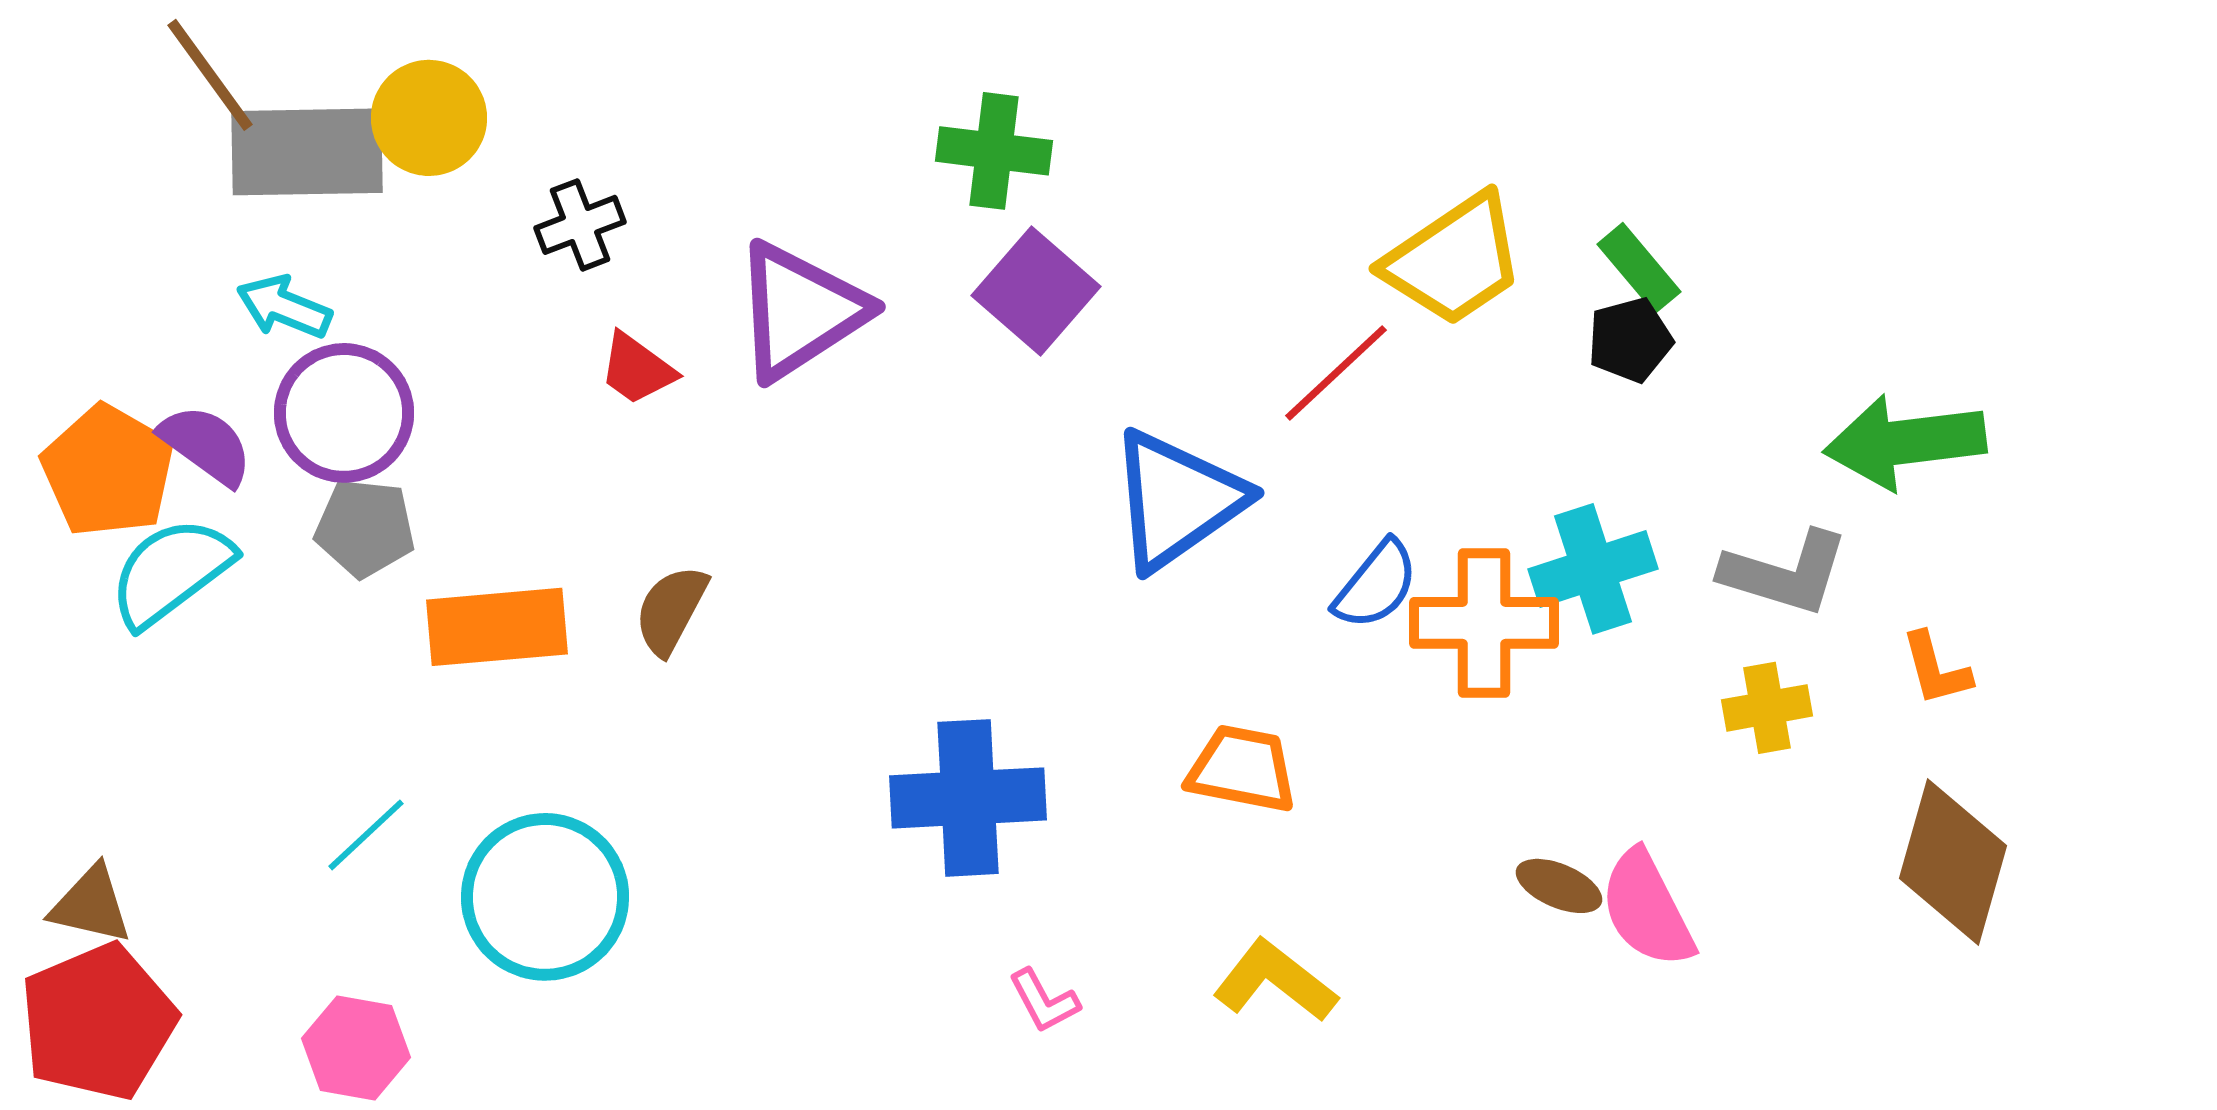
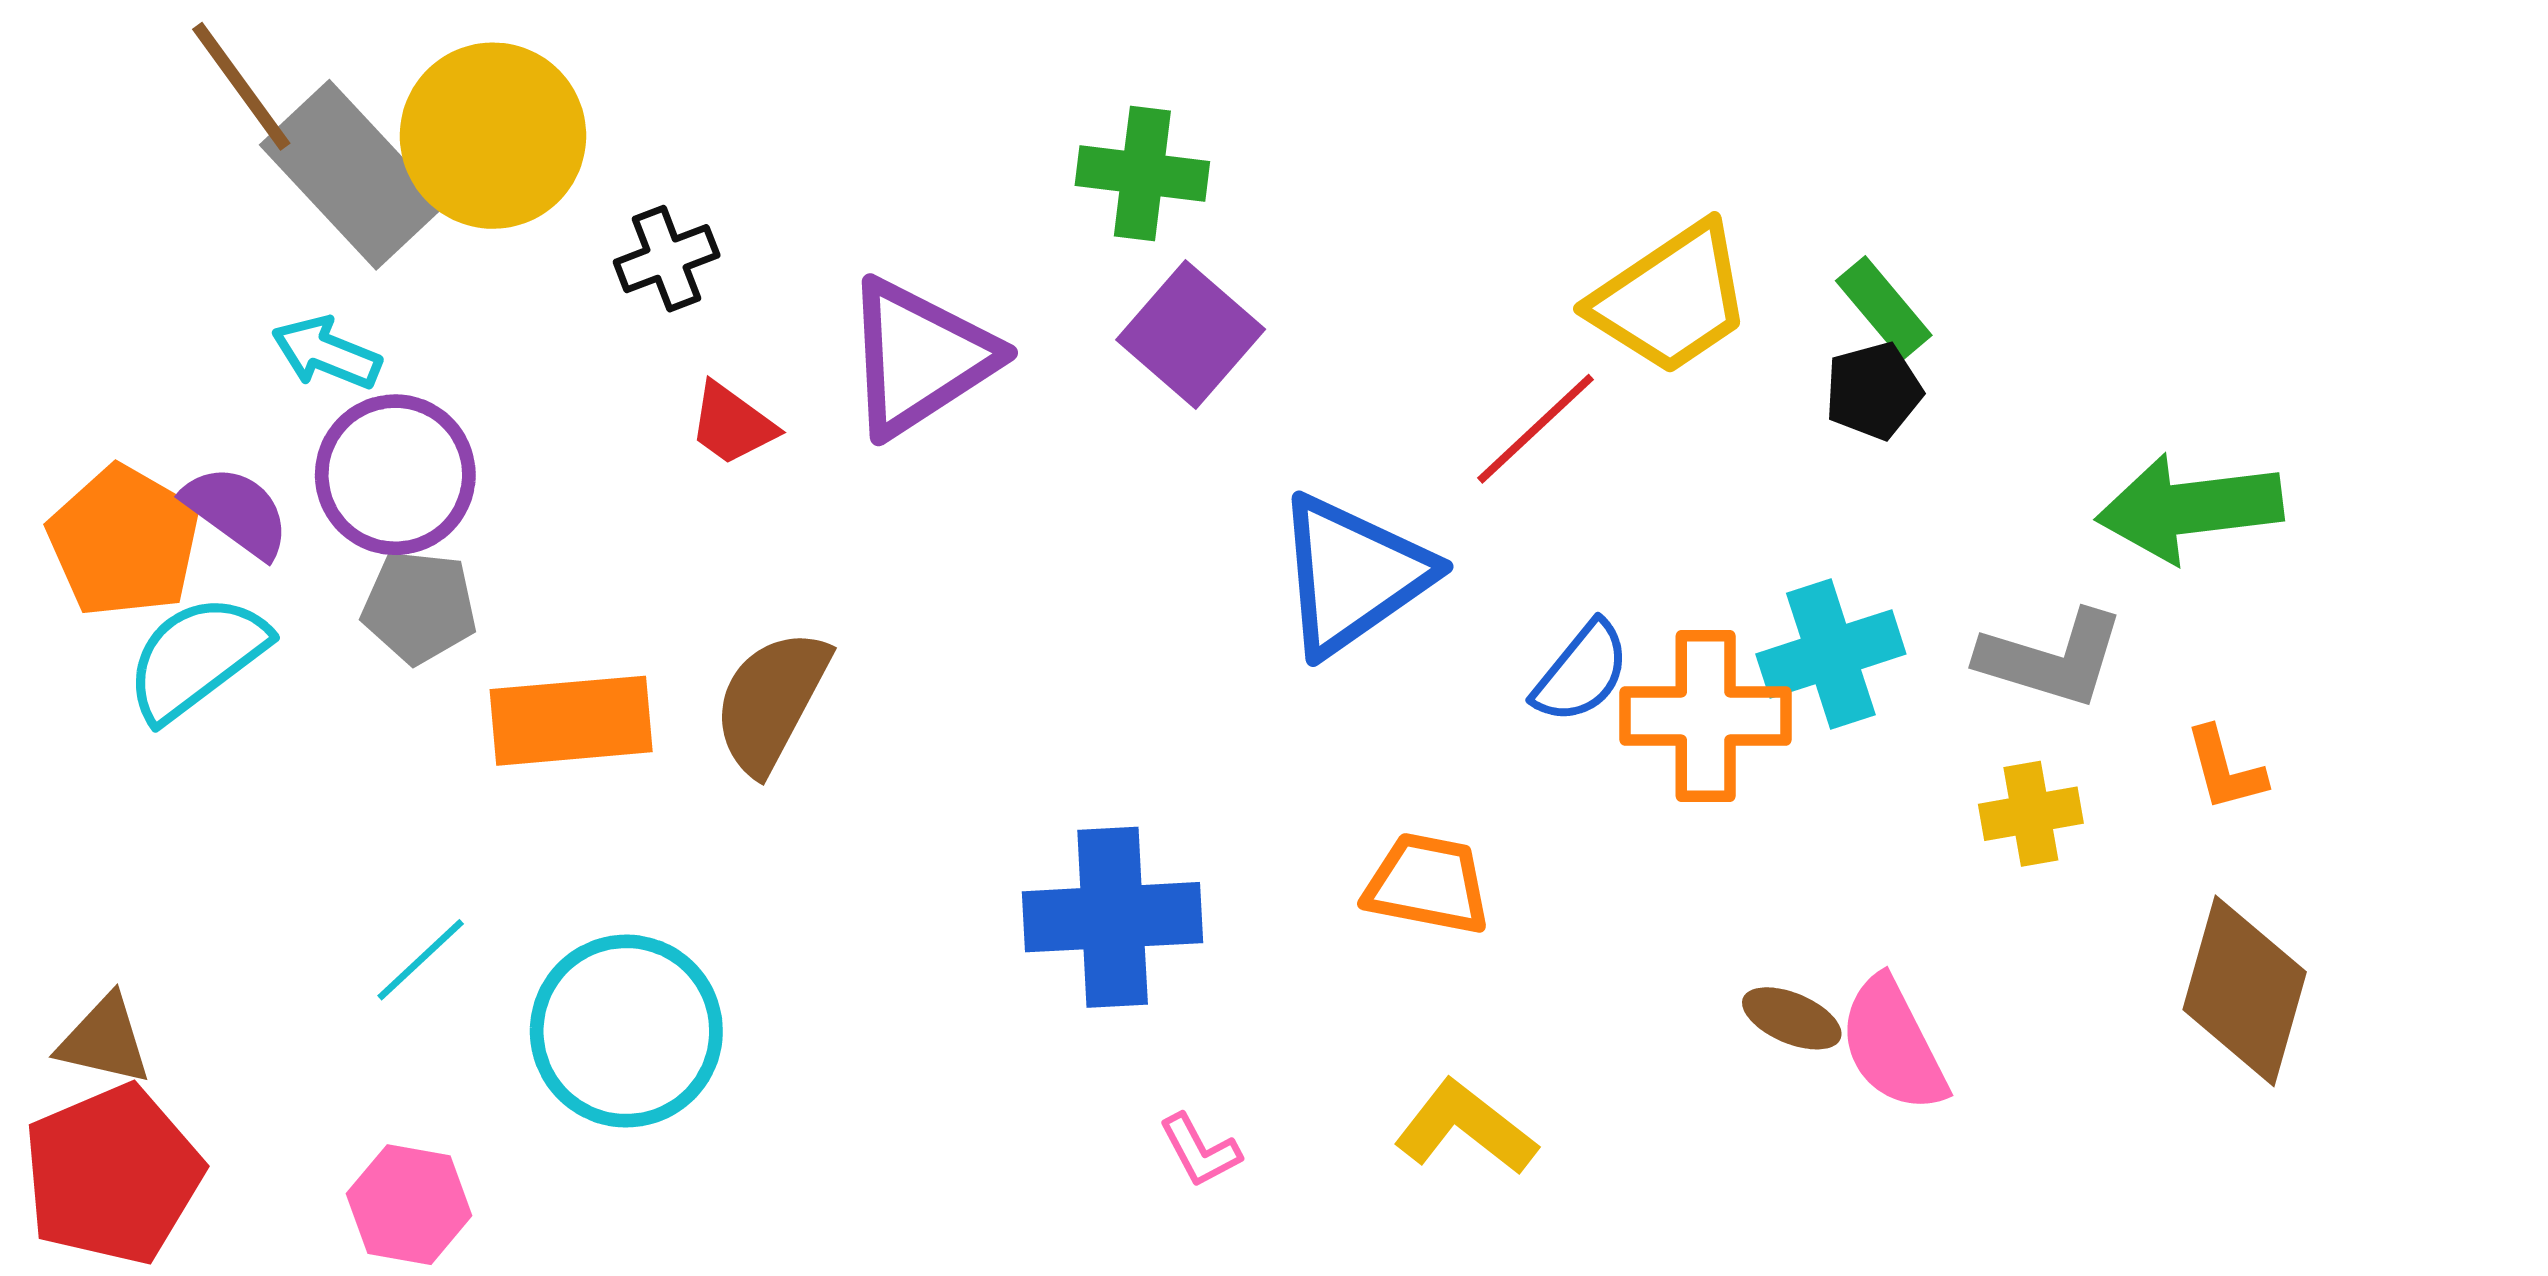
yellow circle: (429, 118) -> (493, 136), size x1.4
gray rectangle: (307, 152) -> (353, 175), turned 48
brown semicircle: (671, 610) -> (771, 701), size x1.4

